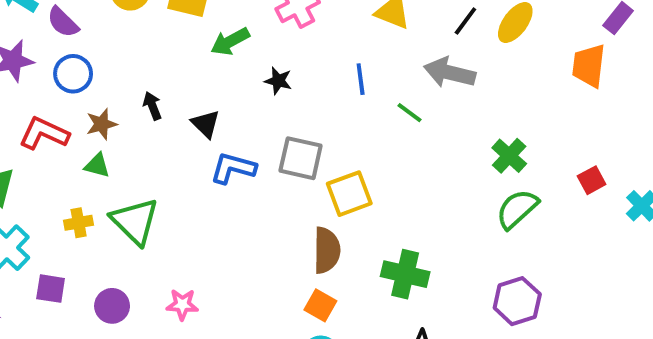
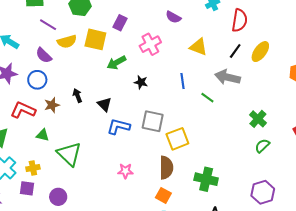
purple semicircle: (63, 22) -> (44, 55), moved
green triangle: (97, 165) -> (43, 135), moved
green semicircle: (517, 209) -> (262, 146), size x0.7
yellow cross: (79, 223) -> (33, 168), moved
pink star: (182, 304) -> (125, 171), moved

